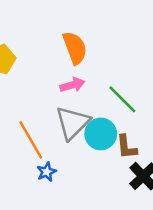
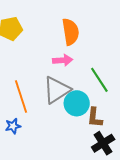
blue star: (47, 172) -> (13, 126), moved

